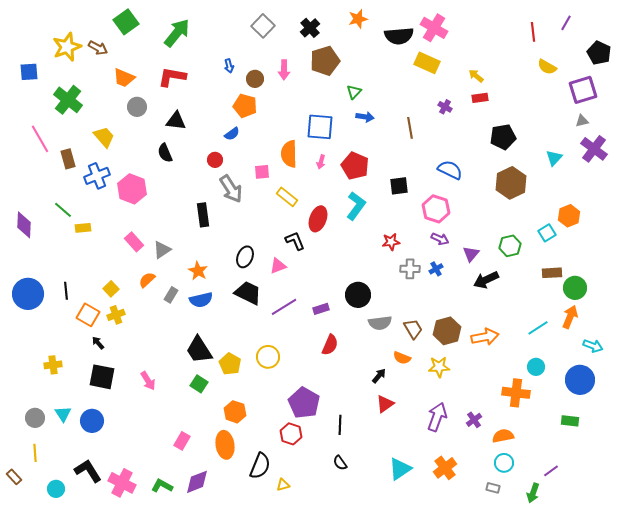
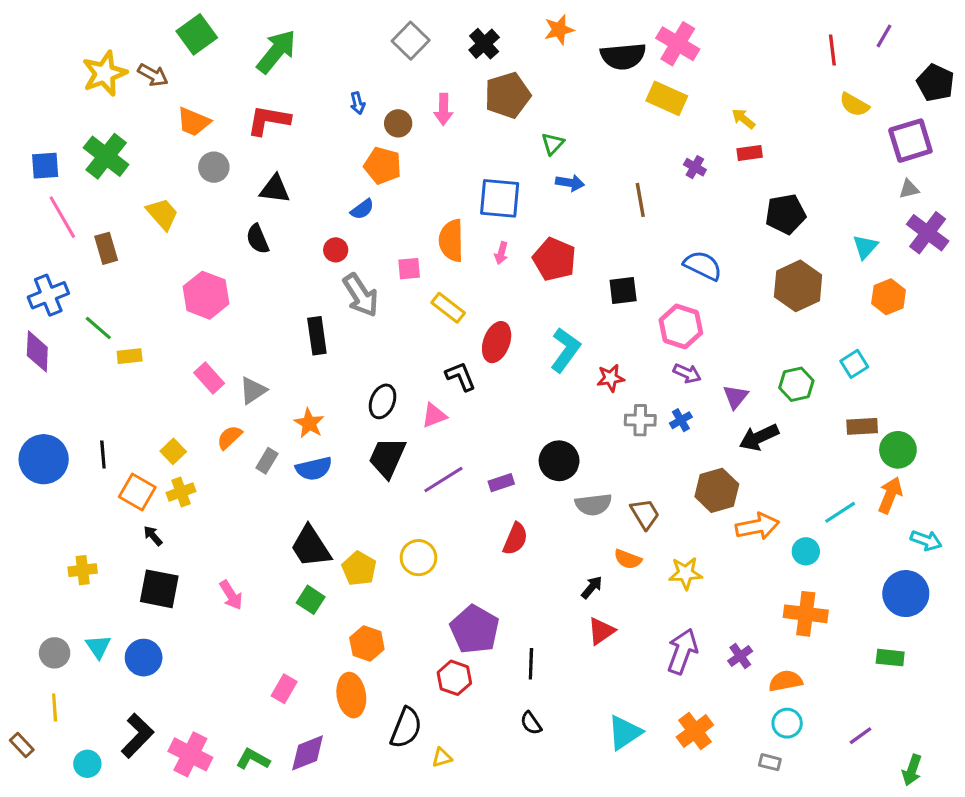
blue square: (29, 72) -> (45, 166), moved
blue cross: (97, 176) -> (48, 295), moved
cyan L-shape: (356, 206) -> (565, 350), moved
orange hexagon: (569, 216) -> (889, 297), moved
black trapezoid: (248, 293) -> (387, 458), turned -92
brown hexagon: (447, 331) -> (717, 490), moved
cyan circle: (536, 367) -> (806, 551), moved
black L-shape: (88, 471) -> (137, 736), turned 76
green arrow: (533, 493) -> (912, 770), moved

